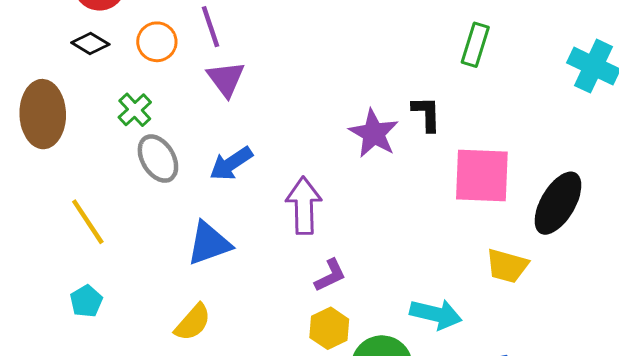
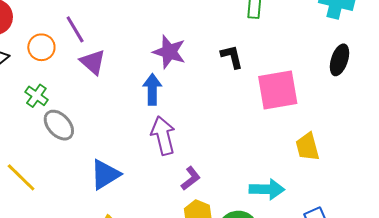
purple star: (374, 133) -> (169, 52), moved
blue arrow: (231, 164) -> (152, 89), moved, turned 136
black ellipse: (558, 203) -> (339, 60), moved, size x0.7
yellow trapezoid: (507, 266) -> (308, 147), turned 72

